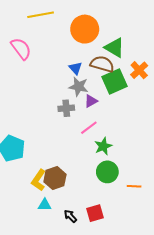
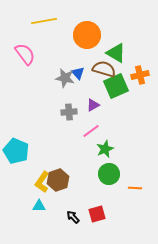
orange cross: (139, 70) -> (140, 75), turned 30
gray star: (79, 87) -> (65, 78), moved
cyan triangle: (45, 205) -> (39, 206), moved

